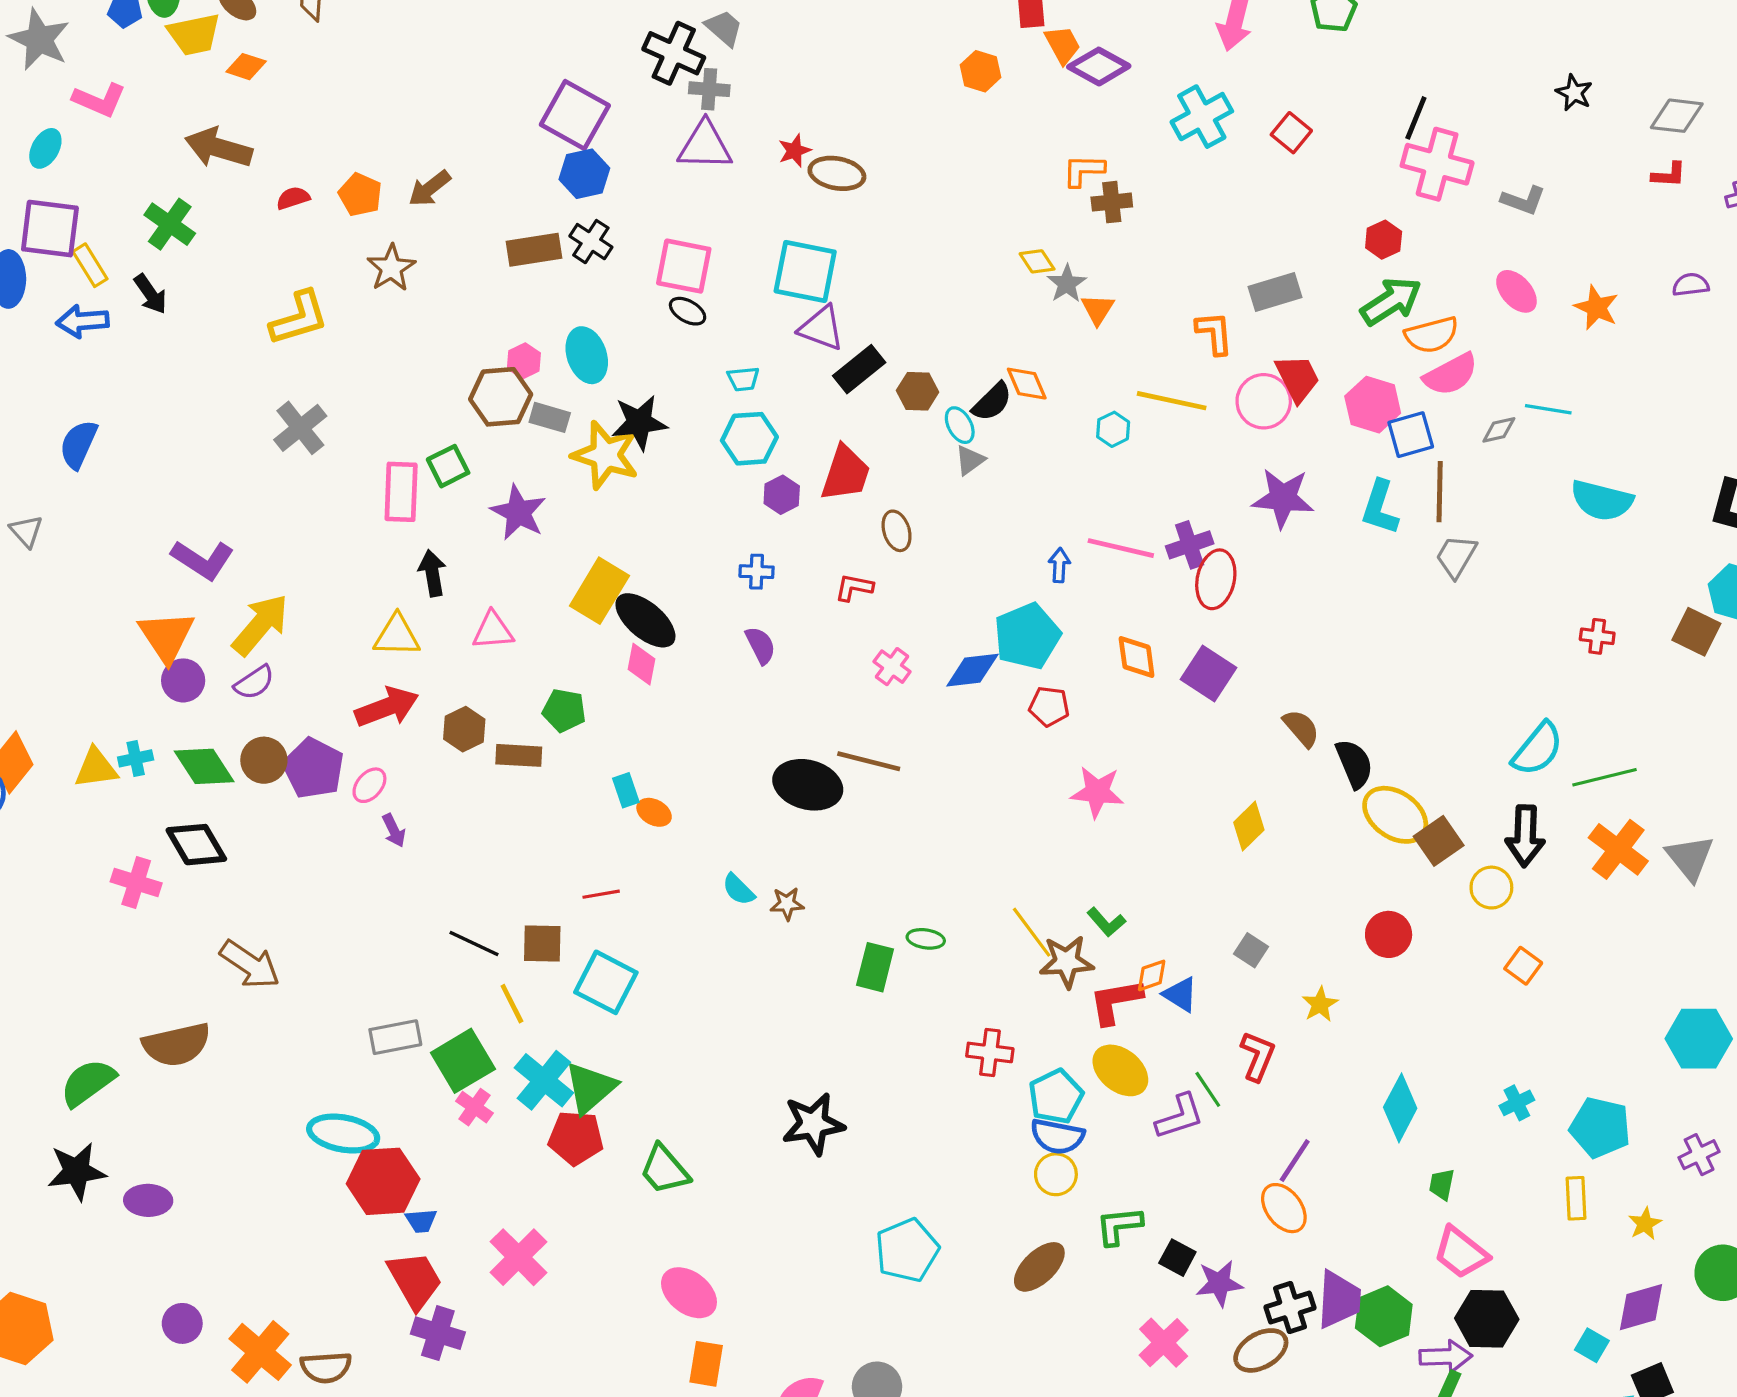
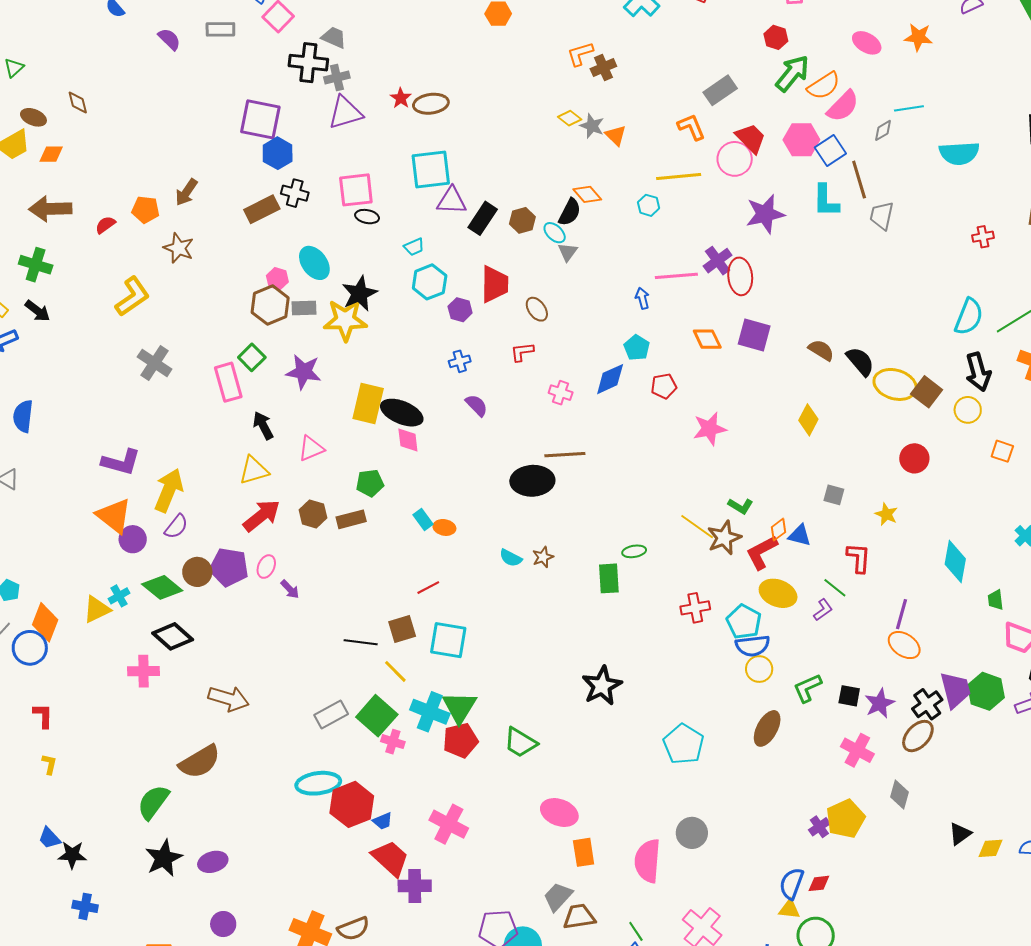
cyan pentagon: (1027, 636) -> (637, 348), size x0.6
purple L-shape: (1180, 1117) -> (823, 610), size x0.7
purple circle: (182, 1323) -> (223, 924), moved

